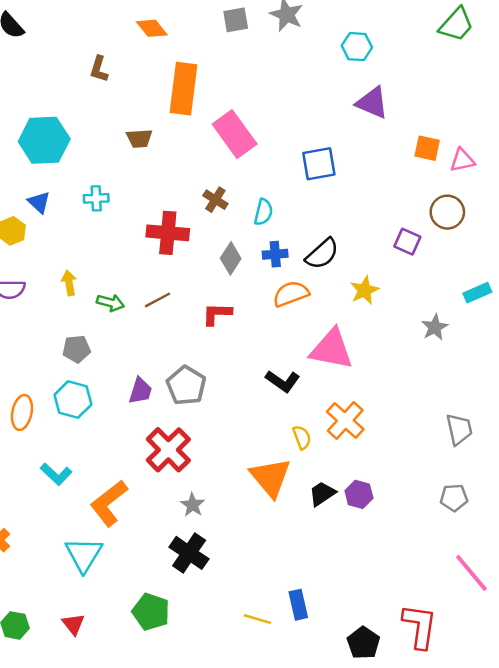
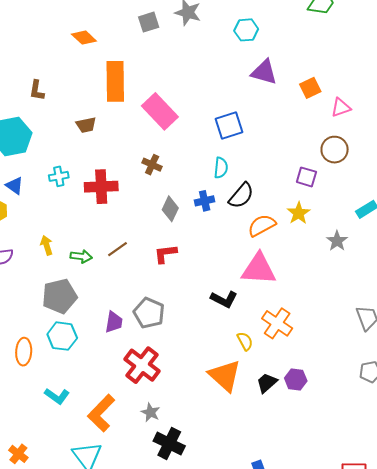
brown L-shape: (99, 69) -> (37, 90), moved
orange square: (427, 148) -> (310, 88), moved, turned -30
cyan semicircle: (263, 212) -> (221, 168), moved
red cross: (168, 233) -> (101, 187), moved
yellow star: (364, 290) -> (299, 213), moved
orange semicircle: (291, 294) -> (262, 225), moved
gray pentagon: (77, 349) -> (60, 296), size x1.6
gray star: (193, 505) -> (150, 412), moved

